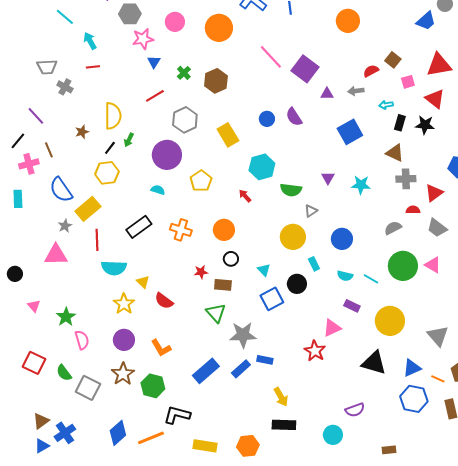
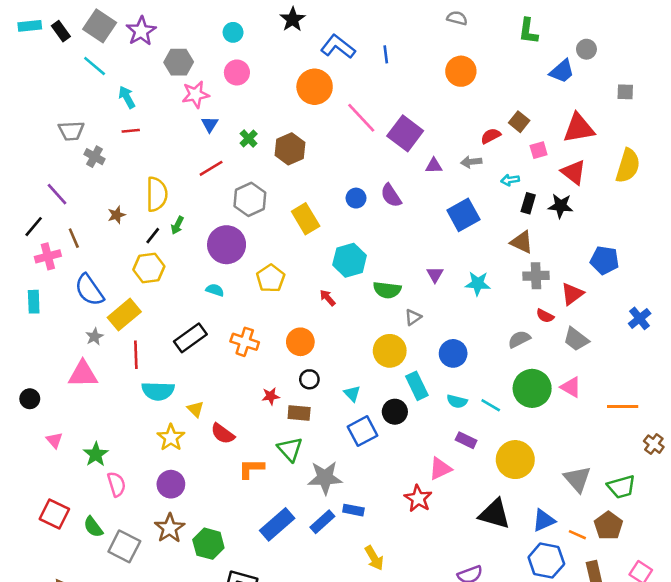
orange circle: (219, 28) -> (315, 87), moved
red semicircle: (413, 210) -> (545, 316), turned -152
cyan rectangle: (314, 264) -> (417, 386), size x1.5
orange L-shape: (161, 348) -> (251, 469), moved, turned 120

